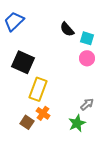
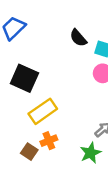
yellow rectangle: (38, 89) -> (43, 111), turned 35
orange cross: (43, 113) -> (49, 141), turned 32

